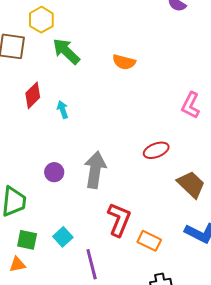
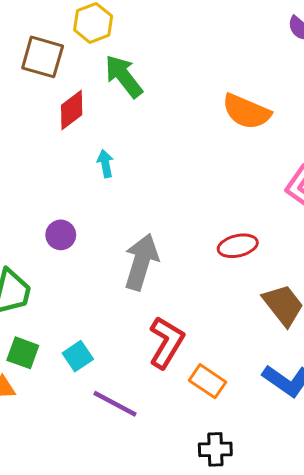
orange semicircle: (124, 62) -> (246, 112), moved, size x1.4
red diamond: (33, 95) -> (72, 110), moved
purple circle: (54, 172) -> (61, 235), moved
purple line: (92, 264) -> (115, 404), turned -56

